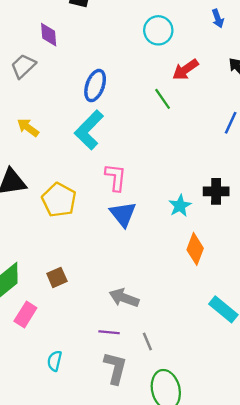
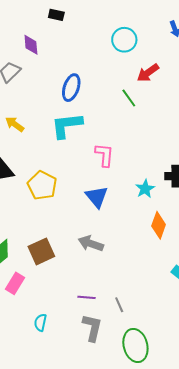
cyan L-shape: (89, 130) -> (67, 125), turned 40
pink L-shape: (116, 177) -> (104, 155), moved
brown square: (57, 277) -> (41, 251), size x1.5
gray arrow: (124, 298) -> (91, 244), moved

